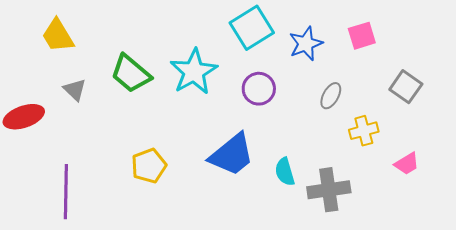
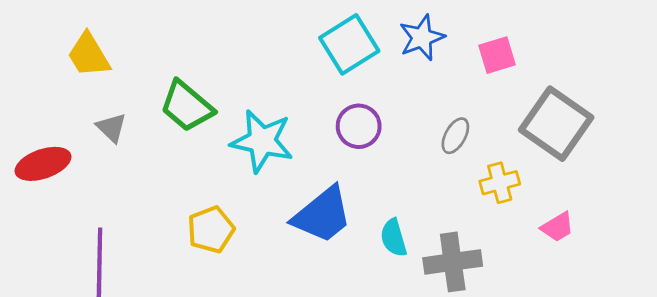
blue star: (306, 44) -> (422, 38), moved
cyan star: (194, 72) -> (262, 141), moved, turned -30
gray square: (406, 87) -> (556, 124), size x1.6

